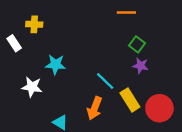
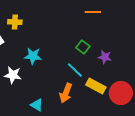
green square: (137, 44) -> (83, 47), moved
yellow rectangle: (130, 100) -> (96, 86), turned -30

